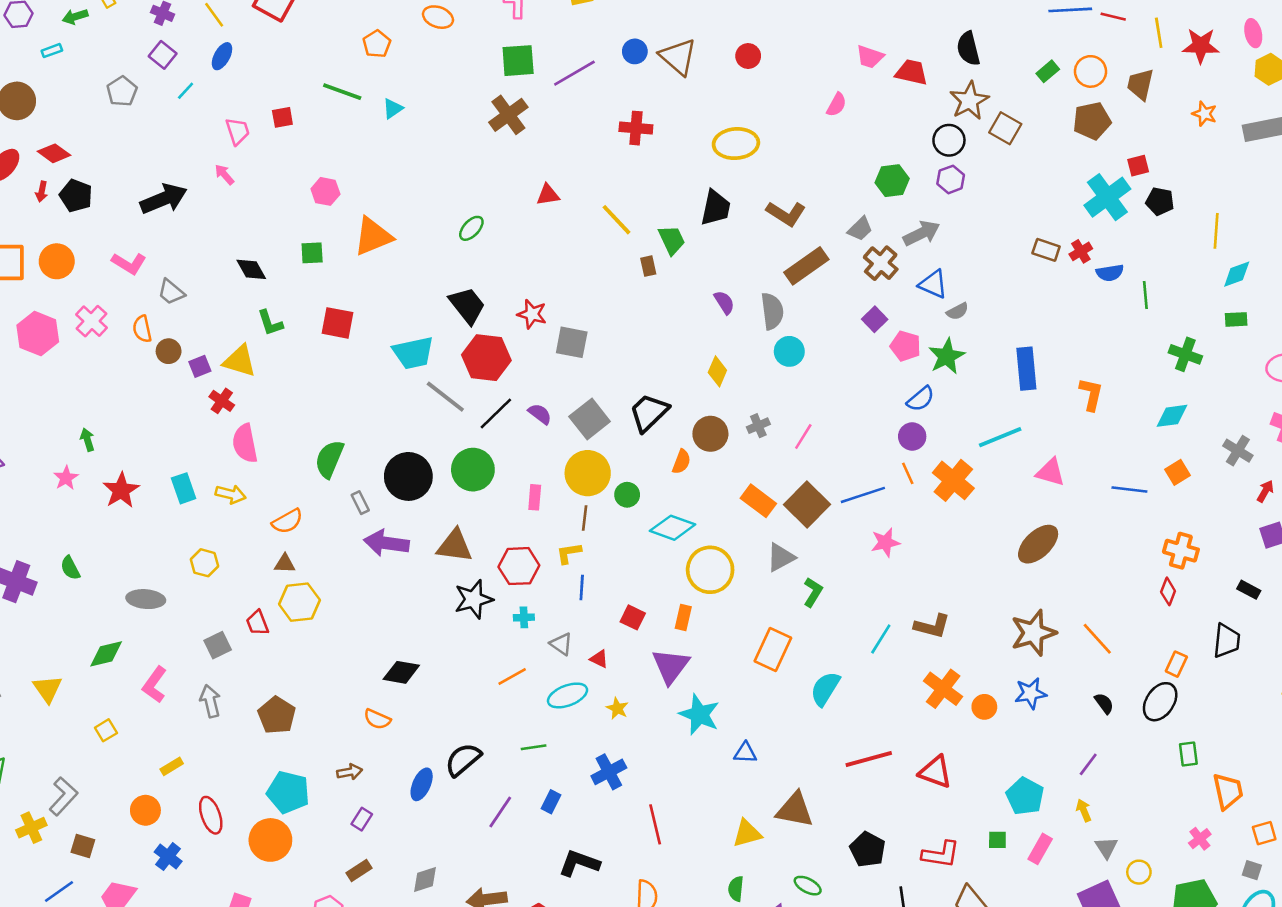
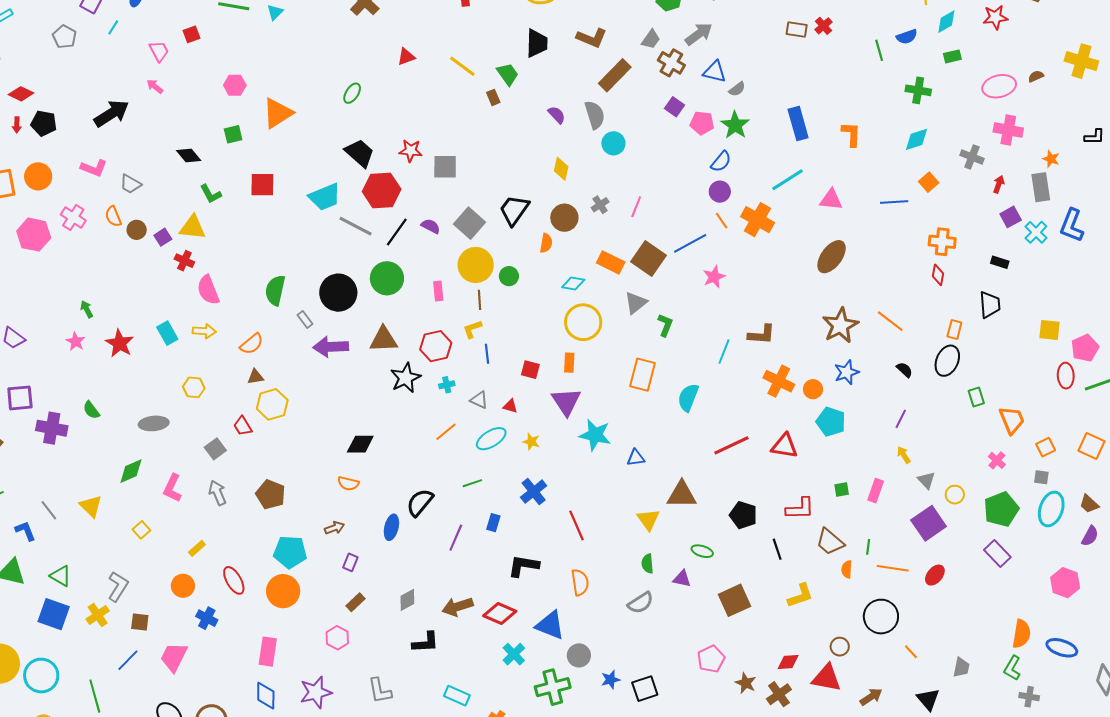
blue semicircle: (1110, 273) -> (907, 37), moved
cyan diamond: (673, 528) -> (573, 283), moved, size x0.7
cyan pentagon: (1025, 796) -> (831, 422), moved
yellow triangle: (747, 833) -> (648, 520), turned -40

